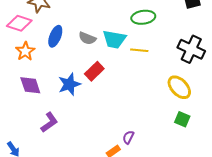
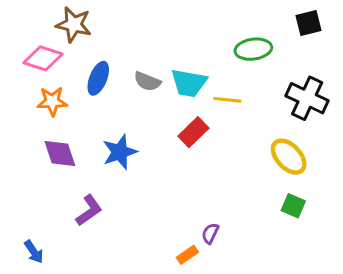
green ellipse: (143, 17) -> (253, 49), moved
orange star: (25, 51) -> (52, 101), turned 30
red rectangle: (94, 71) -> (193, 132), moved

